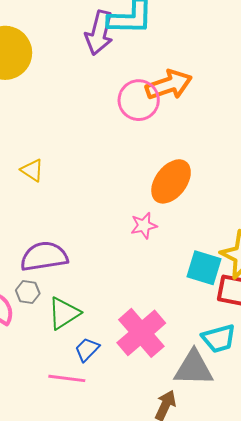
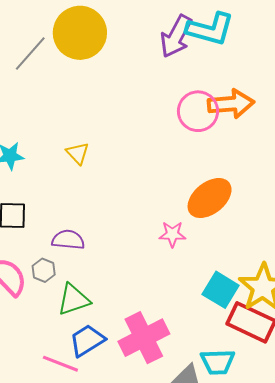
purple semicircle: (44, 256) -> (68, 240), size x0.7
blue trapezoid: (87, 349) -> (87, 340), size x1.4

